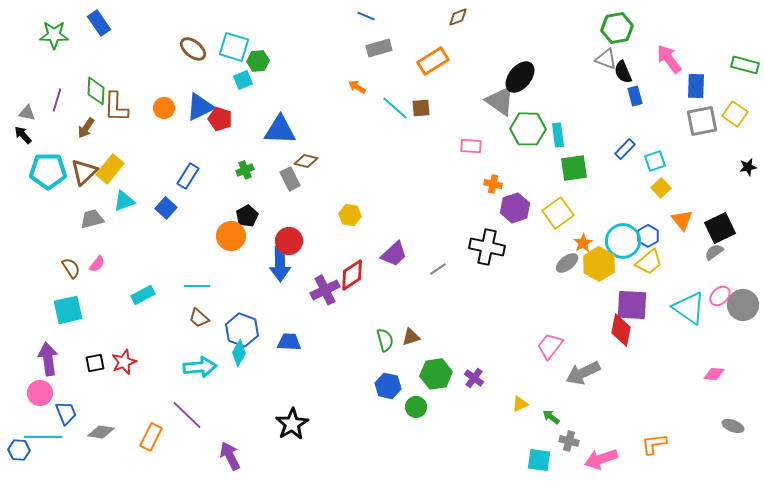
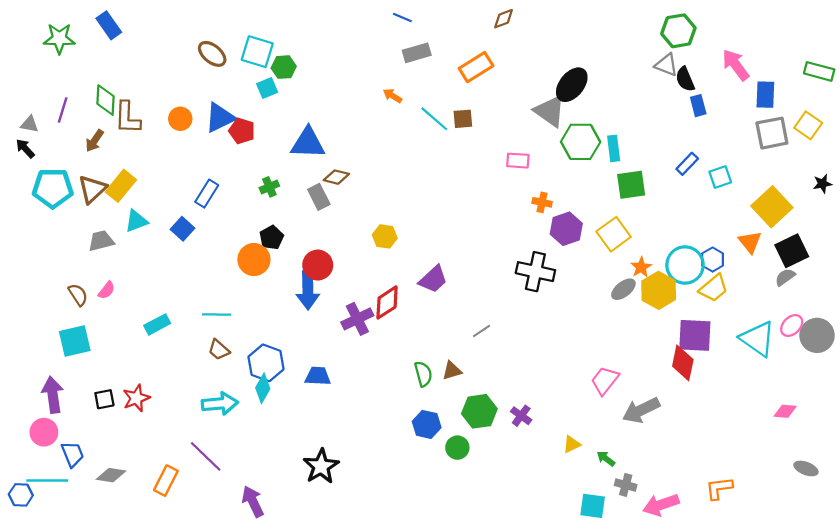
yellow square: (661, 188) -> (772, 207), moved, size x1.8
gray line: (438, 269) -> (482, 331), moved

